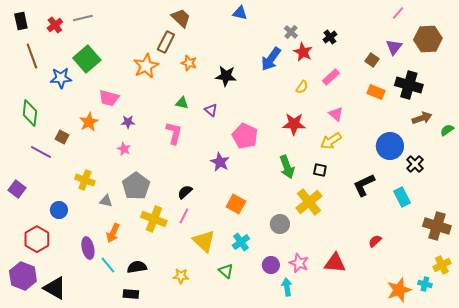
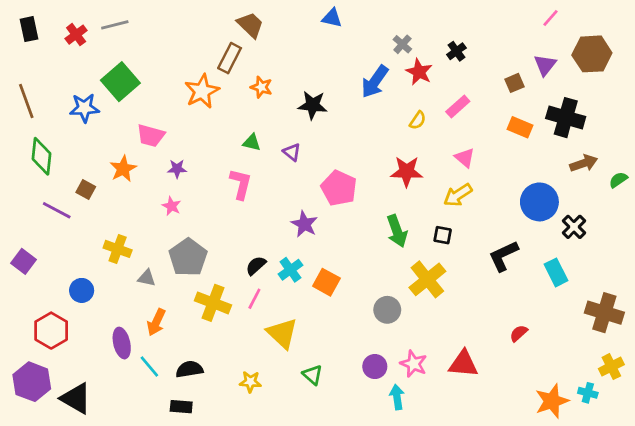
brown line: (32, 56) -> (26, 101), moved
brown square: (372, 60) -> (515, 83), turned 32
cyan cross: (241, 242) -> (290, 270), moved

